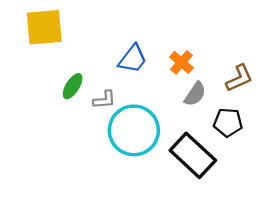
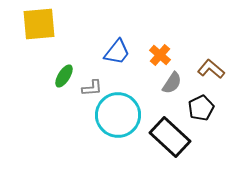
brown L-shape: (239, 78) -> (211, 69), turned -116
black pentagon: (228, 122) -> (201, 108), turned -30

